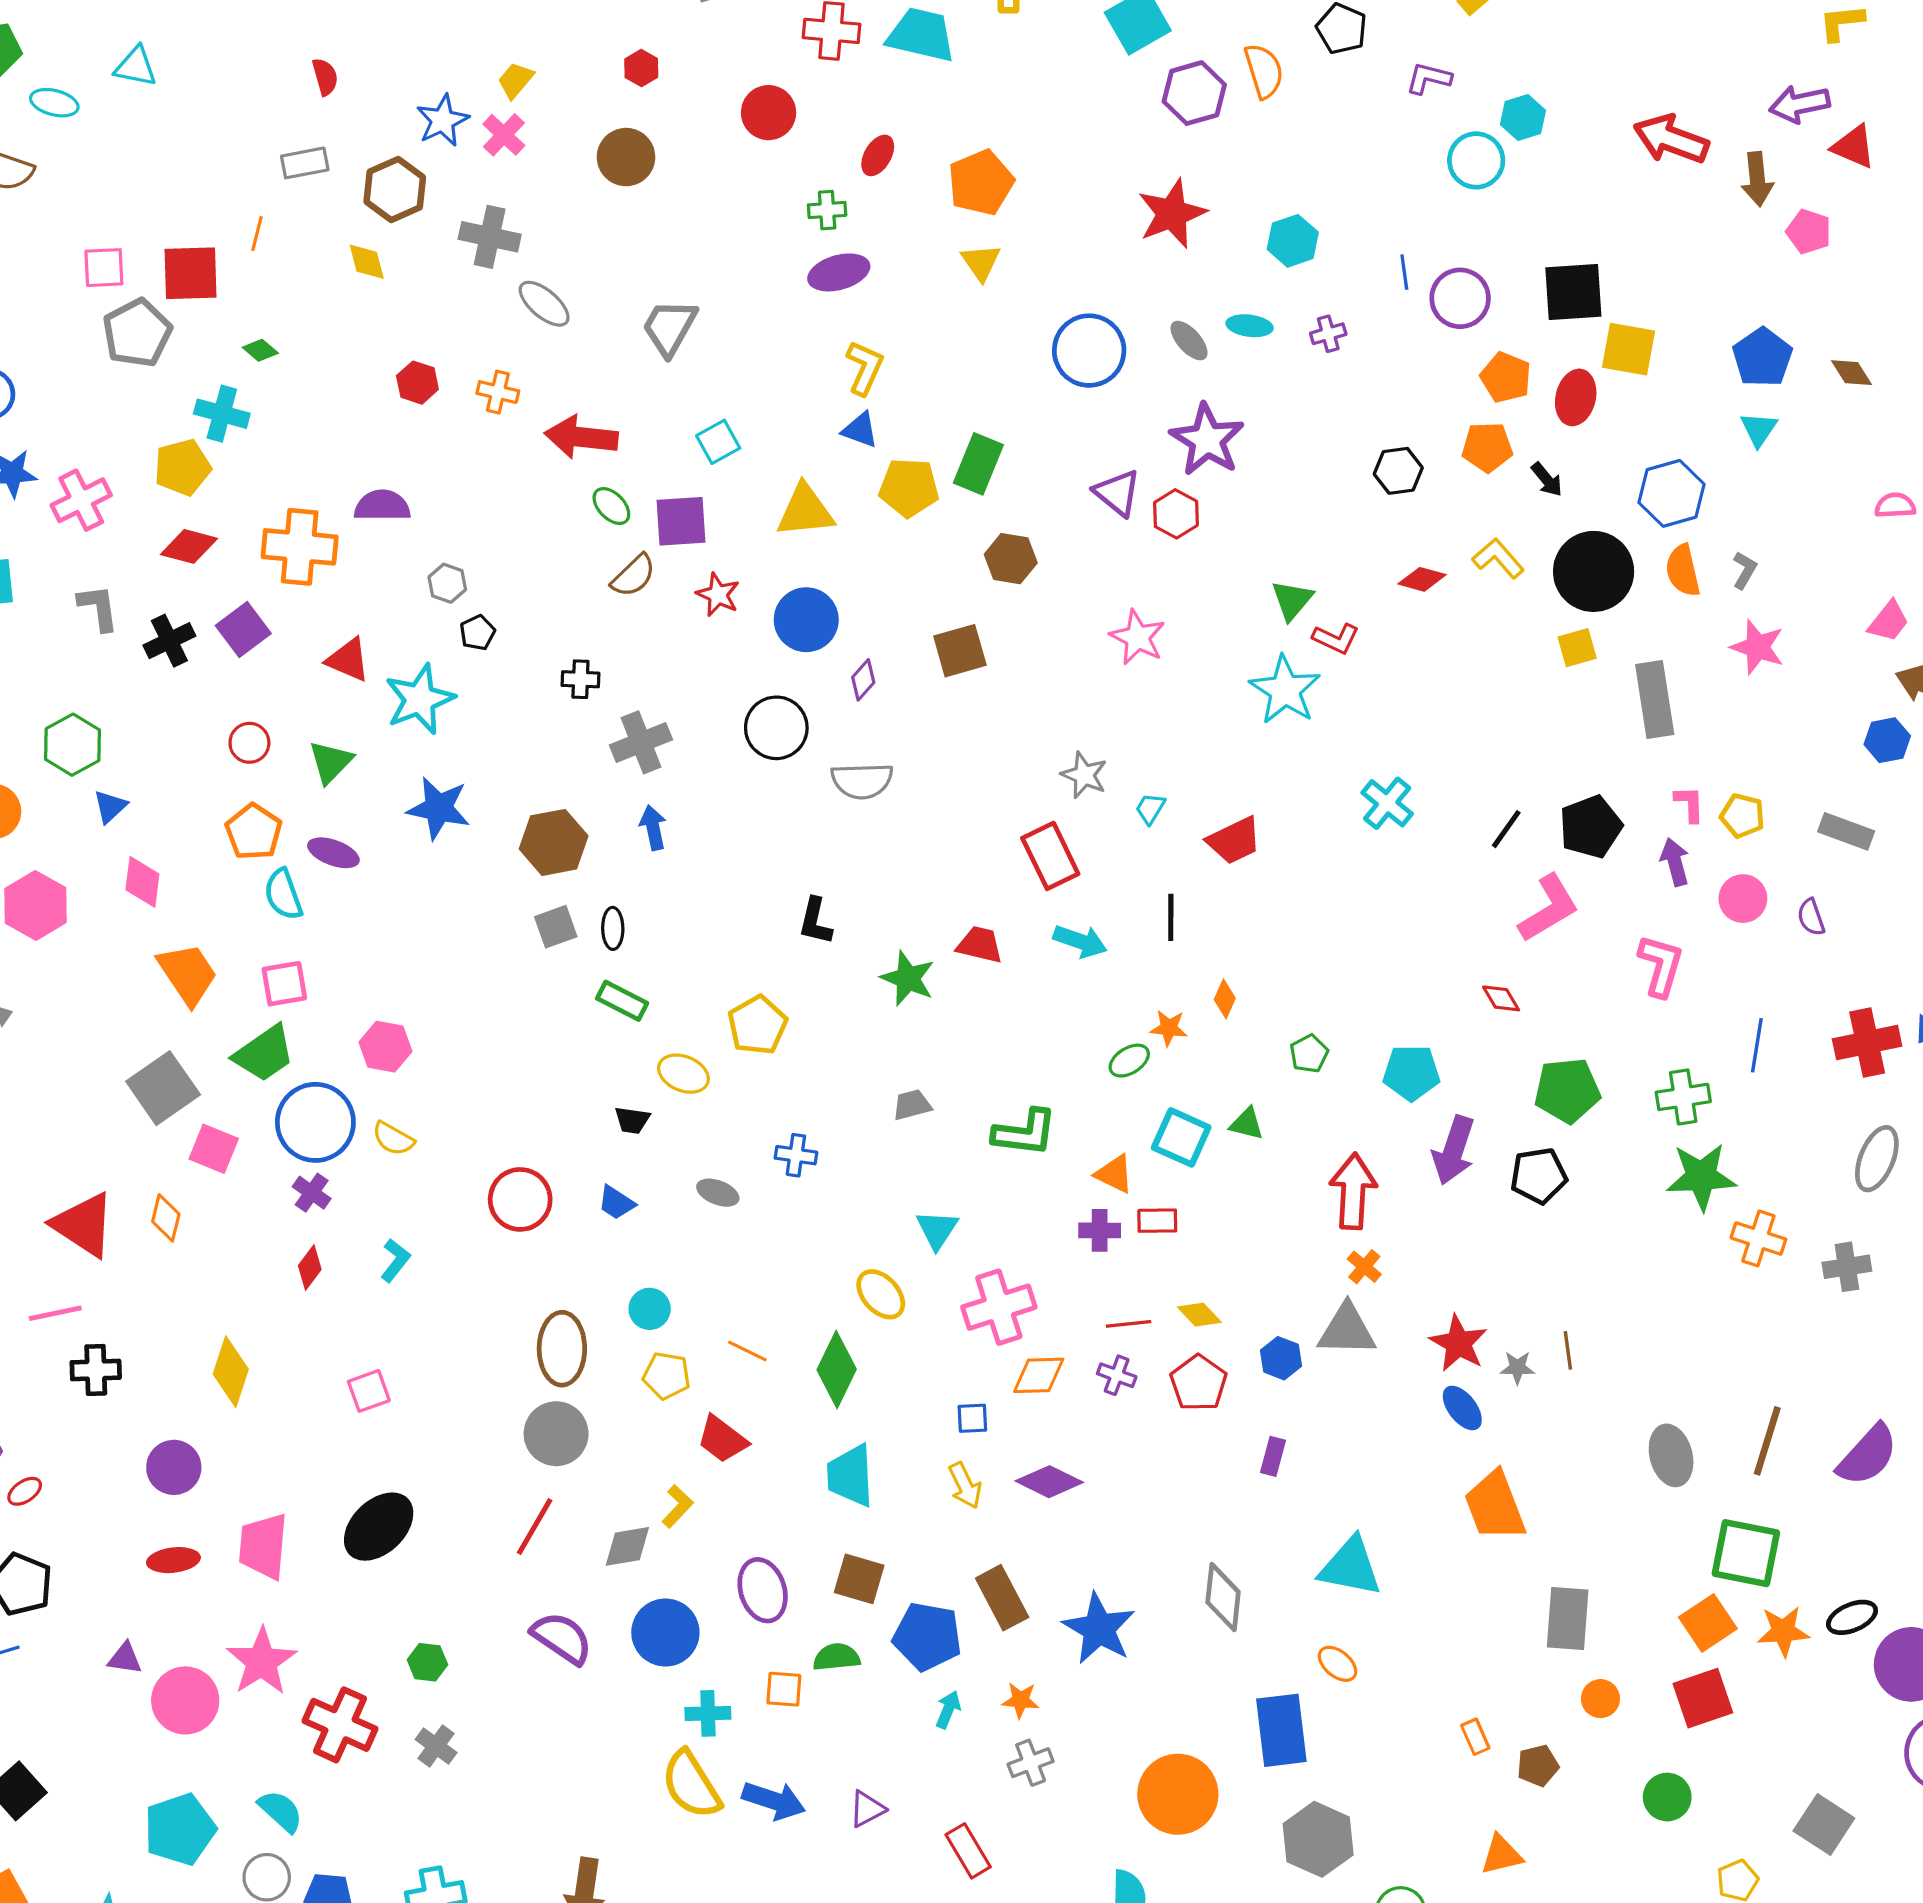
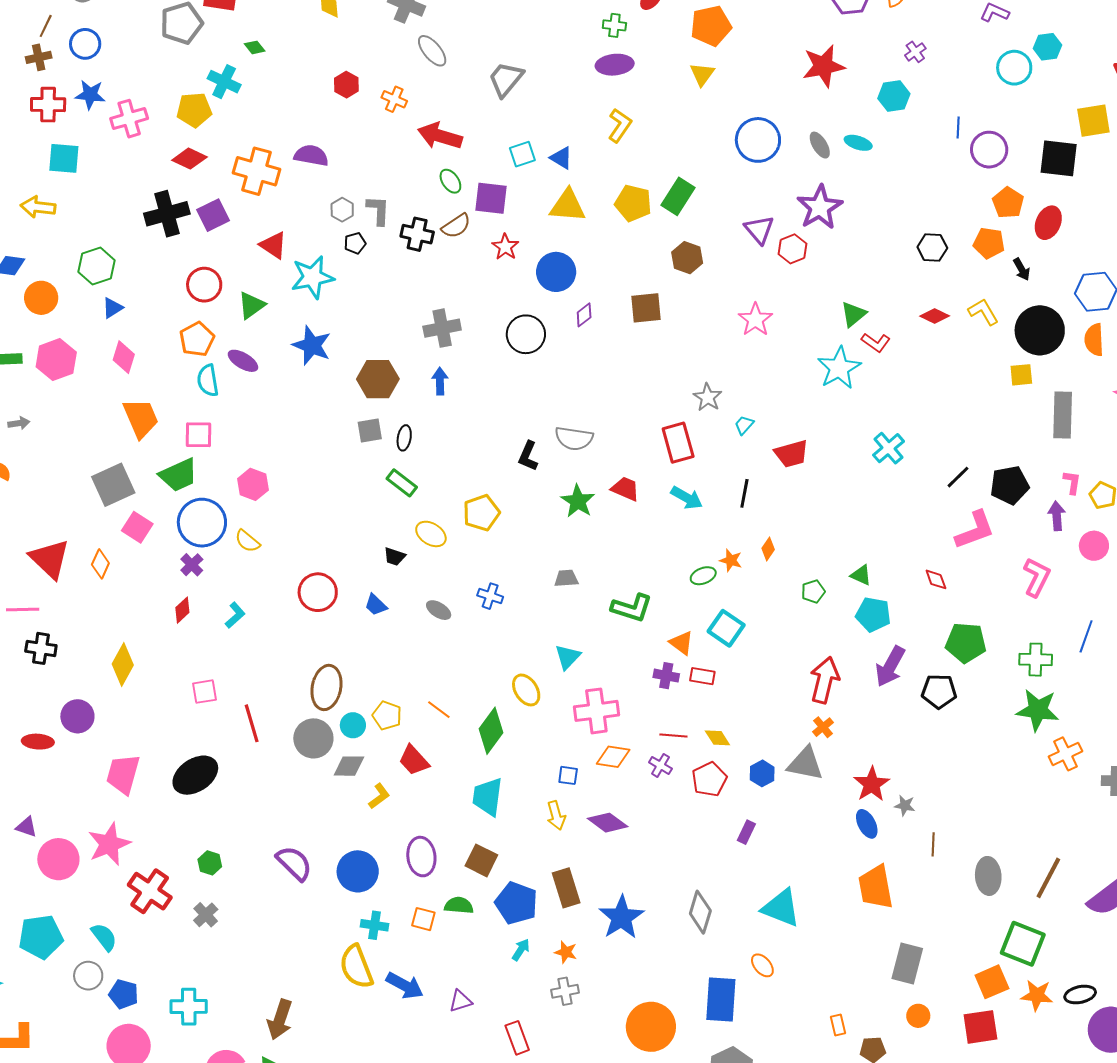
purple cross: (1328, 334) -> (915, 52), moved, turned -30
yellow square: (1629, 349) -> (1093, 121), moved, turned -30
blue triangle: (860, 430) -> (561, 158), moved
gray L-shape: (98, 608) -> (378, 210), moved
black cross: (169, 641) -> (167, 214), size x1.4
black cross: (580, 679) -> (417, 234), moved, size x1.4
red circle: (249, 743) -> (204, 285), size x1.4
gray semicircle: (862, 781) -> (574, 438), moved
green triangle: (1247, 1124) -> (861, 575), moved
orange cross: (1758, 1238) -> (1066, 754), turned 36
cyan circle: (650, 1309) -> (353, 725), moved
brown line: (1568, 1350) -> (933, 844), moved
red line: (535, 1526) -> (252, 723), moved, turned -57
gray diamond: (627, 1546) -> (349, 766), moved
red ellipse: (173, 1560) -> (38, 742), moved

